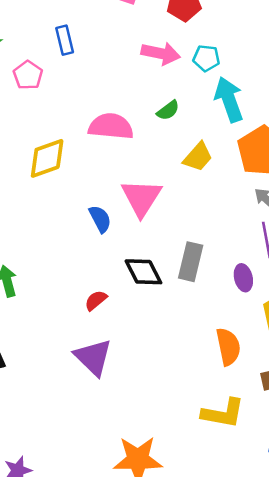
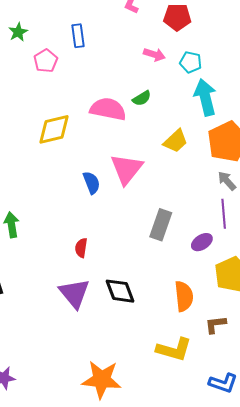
pink arrow: (161, 53) -> (154, 55), size x0.7
green semicircle: (168, 110) -> (142, 98), moved
black diamond: (143, 272) -> (120, 291), moved
purple ellipse: (243, 278) -> (202, 242), turned 65
red semicircle: (96, 300) -> (81, 248), turned -48

